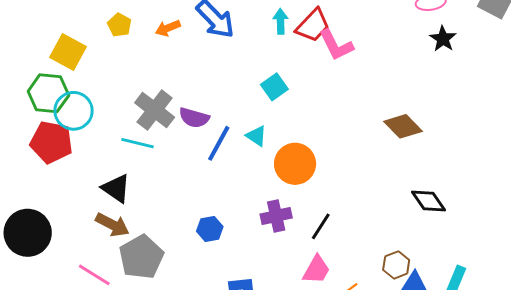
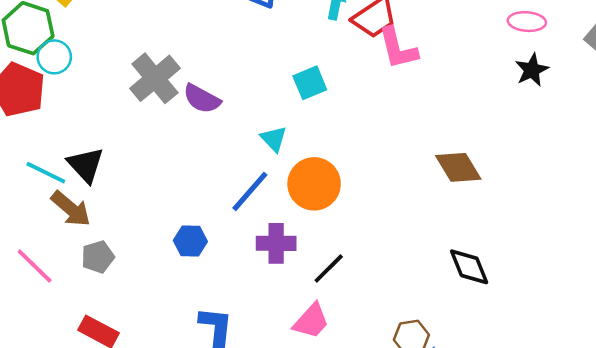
cyan circle: (74, 111) -> (54, 57), size x0.7
cyan line: (138, 143) -> (46, 173), moved
blue line: (219, 143) -> (250, 191), moved
gray pentagon: (141, 257) -> (98, 257), size x0.6

